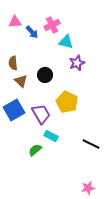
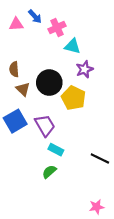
blue arrow: (32, 32) -> (35, 17), moved
black circle: (45, 75) -> (49, 83), size x1.5
yellow pentagon: (67, 102) -> (74, 98), moved
green semicircle: (35, 150) -> (49, 172), moved

